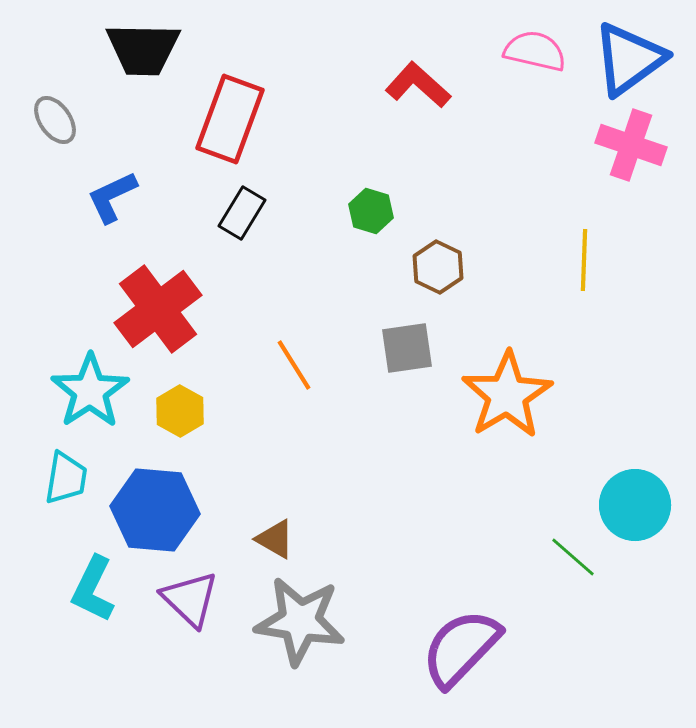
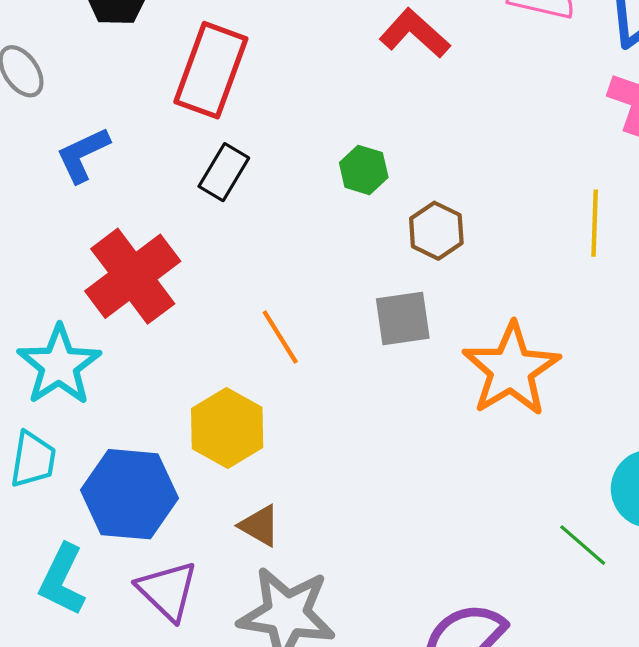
yellow hexagon: (180, 411) -> (227, 428), moved, size x1.4

